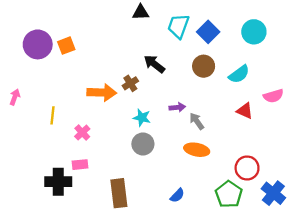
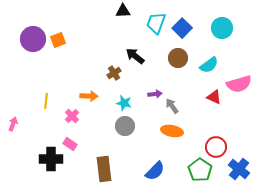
orange arrow: (102, 92) -> (89, 96), moved, size x0.7
pink semicircle: (273, 96) -> (239, 84), size x1.4
pink arrow: (15, 97) -> (13, 124), moved
pink rectangle: (80, 165) -> (70, 144), turned 40
blue semicircle: (177, 195) -> (155, 171), size x1.5

